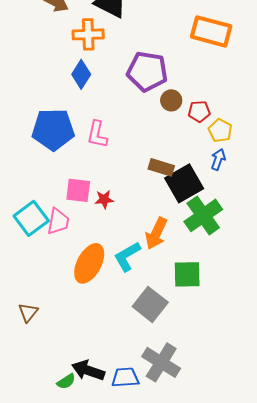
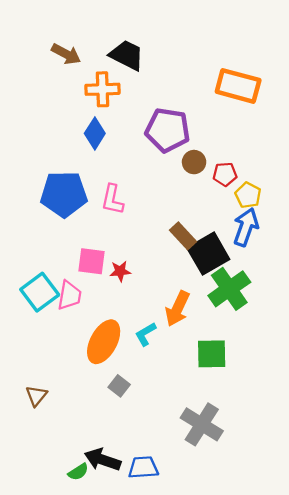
blue arrow: (218, 159) -> (246, 227), size x1.6
brown rectangle: (161, 167) -> (183, 236), turned 30
cyan L-shape: (127, 256) -> (146, 334), size x0.7
gray square: (150, 304) -> (119, 386), moved, size x0.6
gray cross: (161, 362) -> (202, 424), moved

